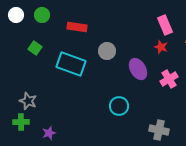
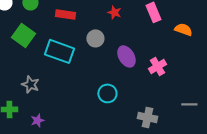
red star: (161, 47) -> (114, 12), moved
green square: (35, 48) -> (23, 35), size x1.6
gray star: (28, 101) -> (30, 84), moved

